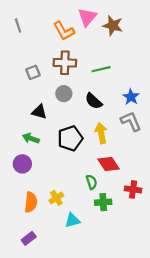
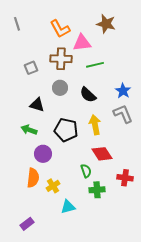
pink triangle: (87, 17) -> (82, 43), moved, turned 42
black pentagon: (70, 138) -> (66, 130), turned 30
purple circle: (22, 164) -> (43, 154), moved
orange semicircle: (31, 202) -> (33, 178), moved

